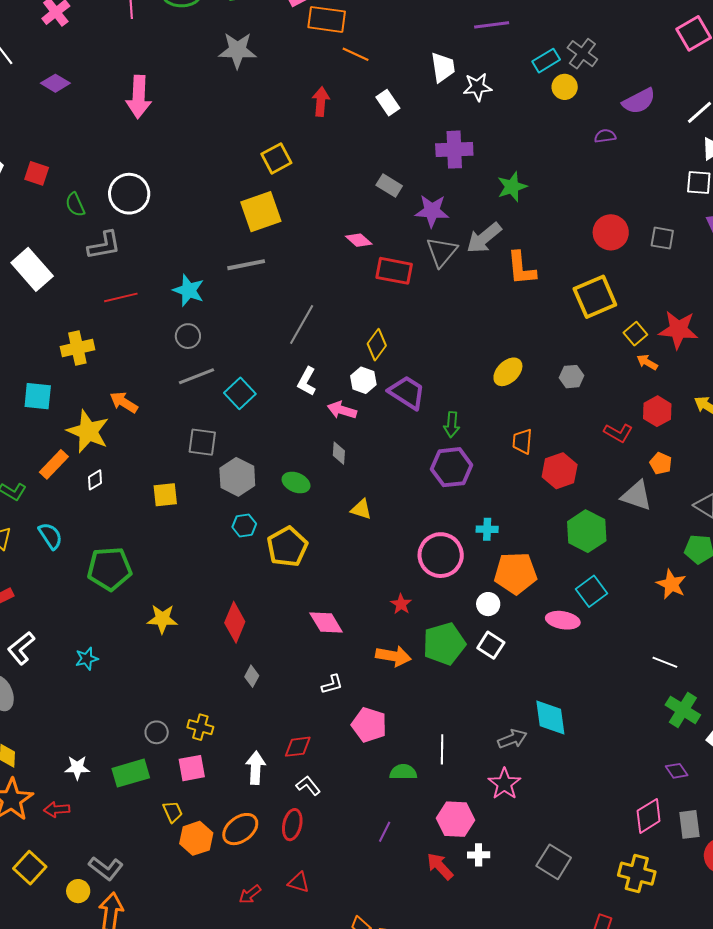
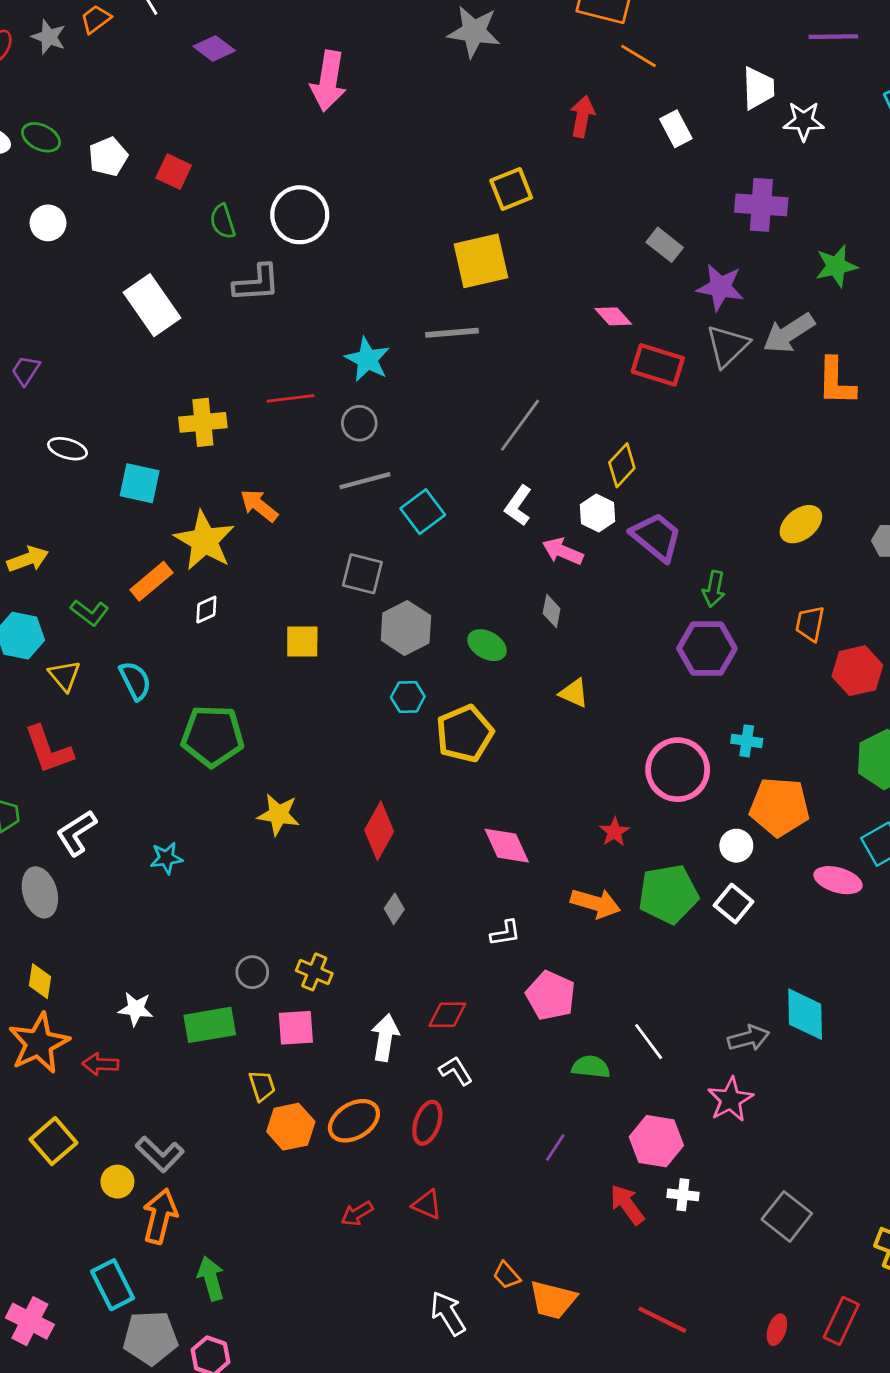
red line: (121, 297) -> (290, 398), moved
white line: (442, 749) -> (649, 1042), turned -44

